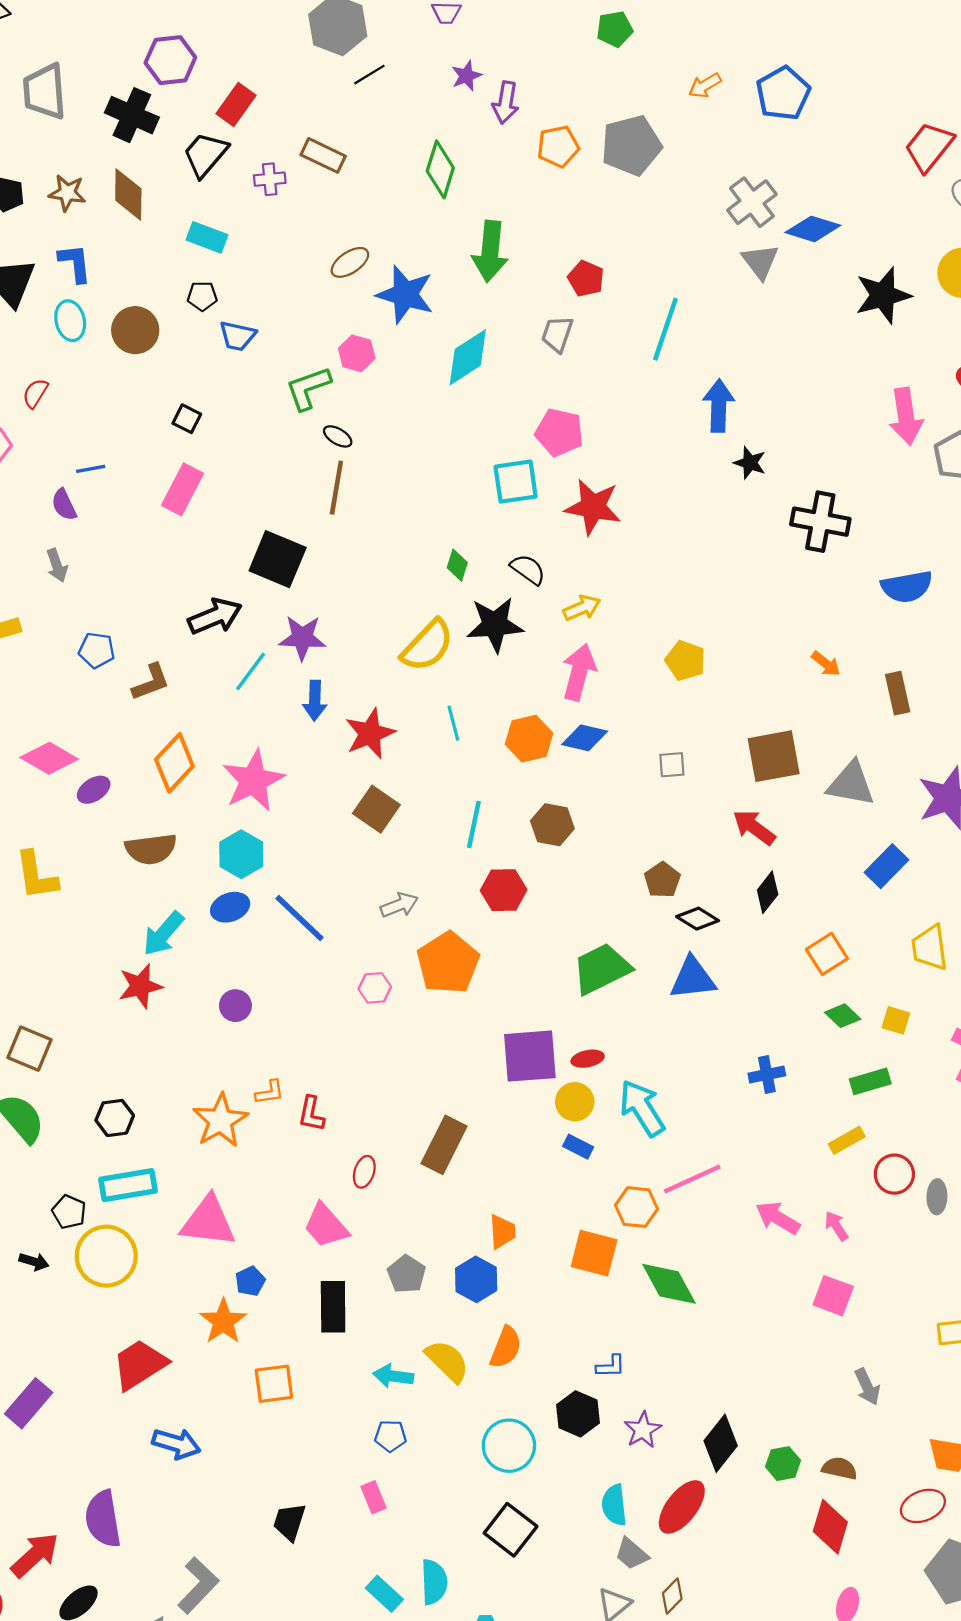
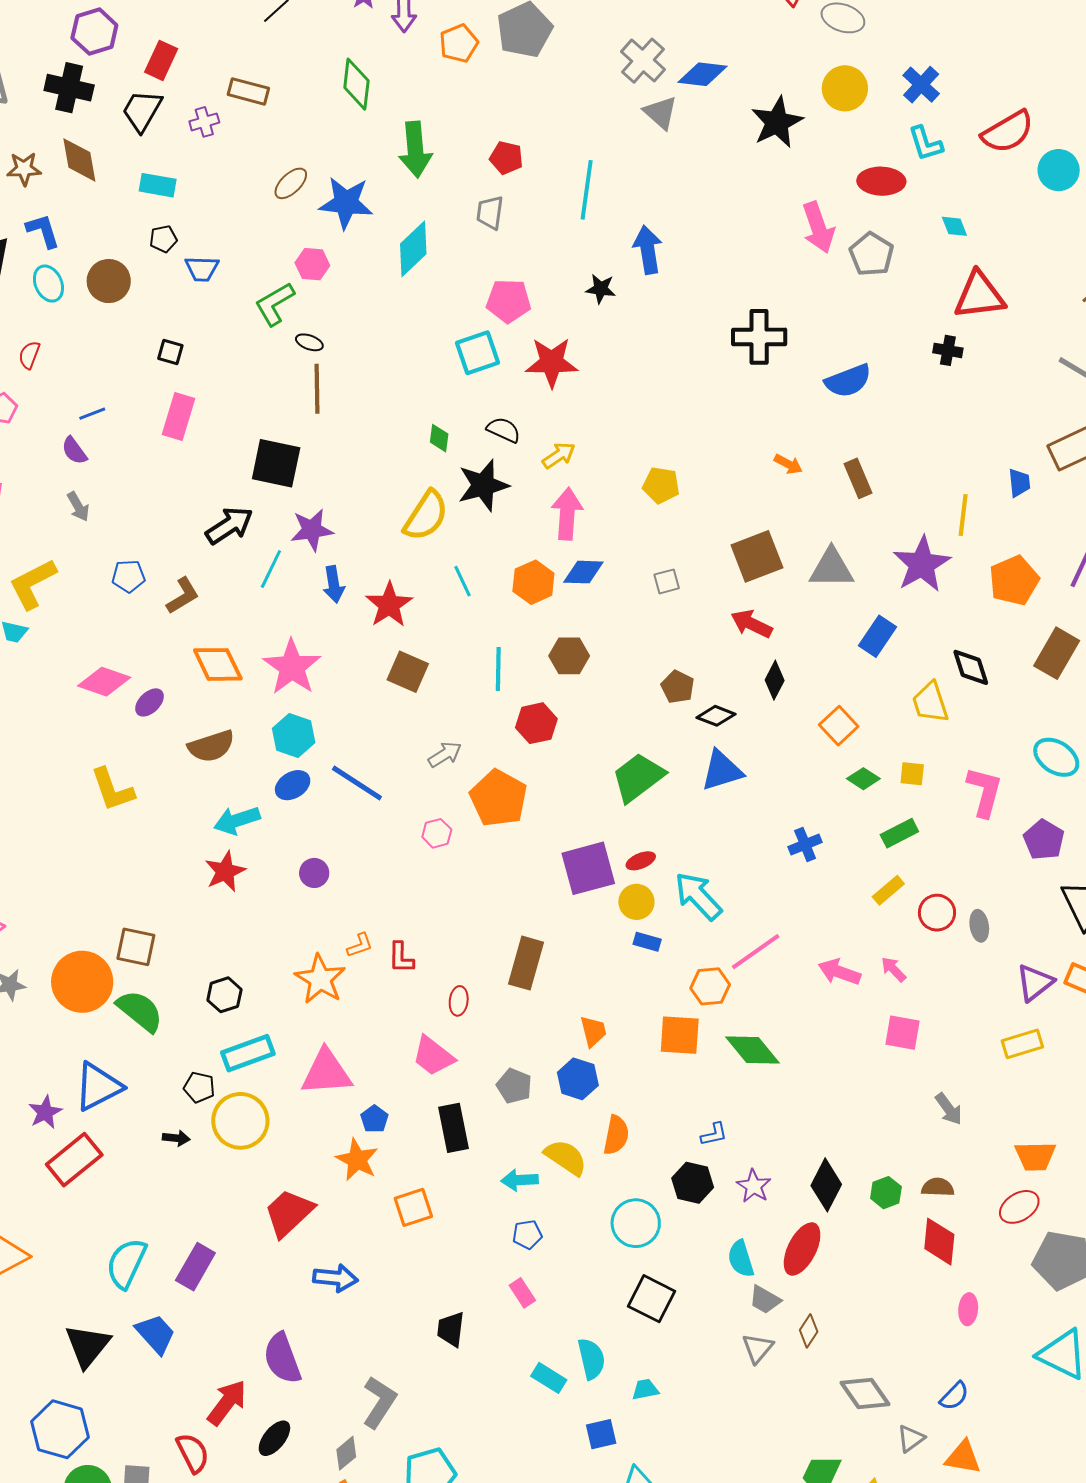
black star: (750, 463) -> (601, 289), moved
orange diamond: (174, 763) -> (218, 664), turned -58
cyan arrow: (163, 934) -> (237, 820), turned 42

